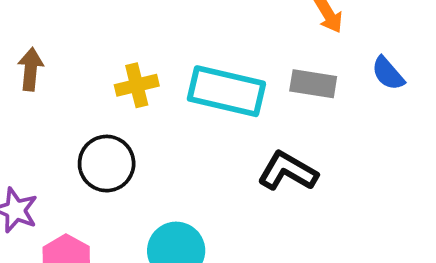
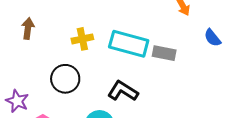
gray rectangle: (313, 84) -> (164, 53), moved
black L-shape: (288, 171) -> (123, 91), moved

